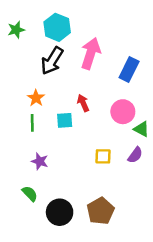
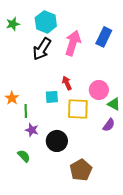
blue rectangle: (129, 69) -> (104, 37), moved
orange star: (36, 98) -> (12, 98), moved
green line: (32, 123) -> (26, 111), moved
yellow square: (103, 156) -> (78, 109), moved, size x1.6
black circle: (60, 212) -> (57, 141), moved

